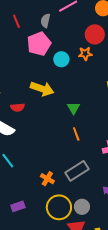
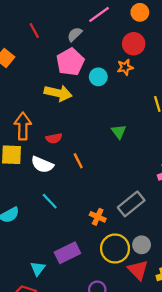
red line: (16, 21) -> (34, 31), moved
gray semicircle: (45, 21) -> (75, 34), turned 40
yellow arrow: (42, 89) -> (58, 93), moved
orange line: (76, 134) -> (78, 161), moved
purple rectangle: (18, 206) -> (67, 253), size x1.5

